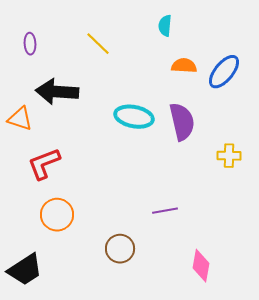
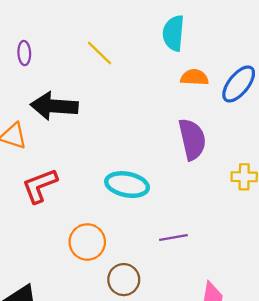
cyan semicircle: (165, 26) -> (173, 33), size x1.5
cyan ellipse: (134, 117) -> (127, 185), moved
orange circle: (57, 215) -> (87, 242), moved

